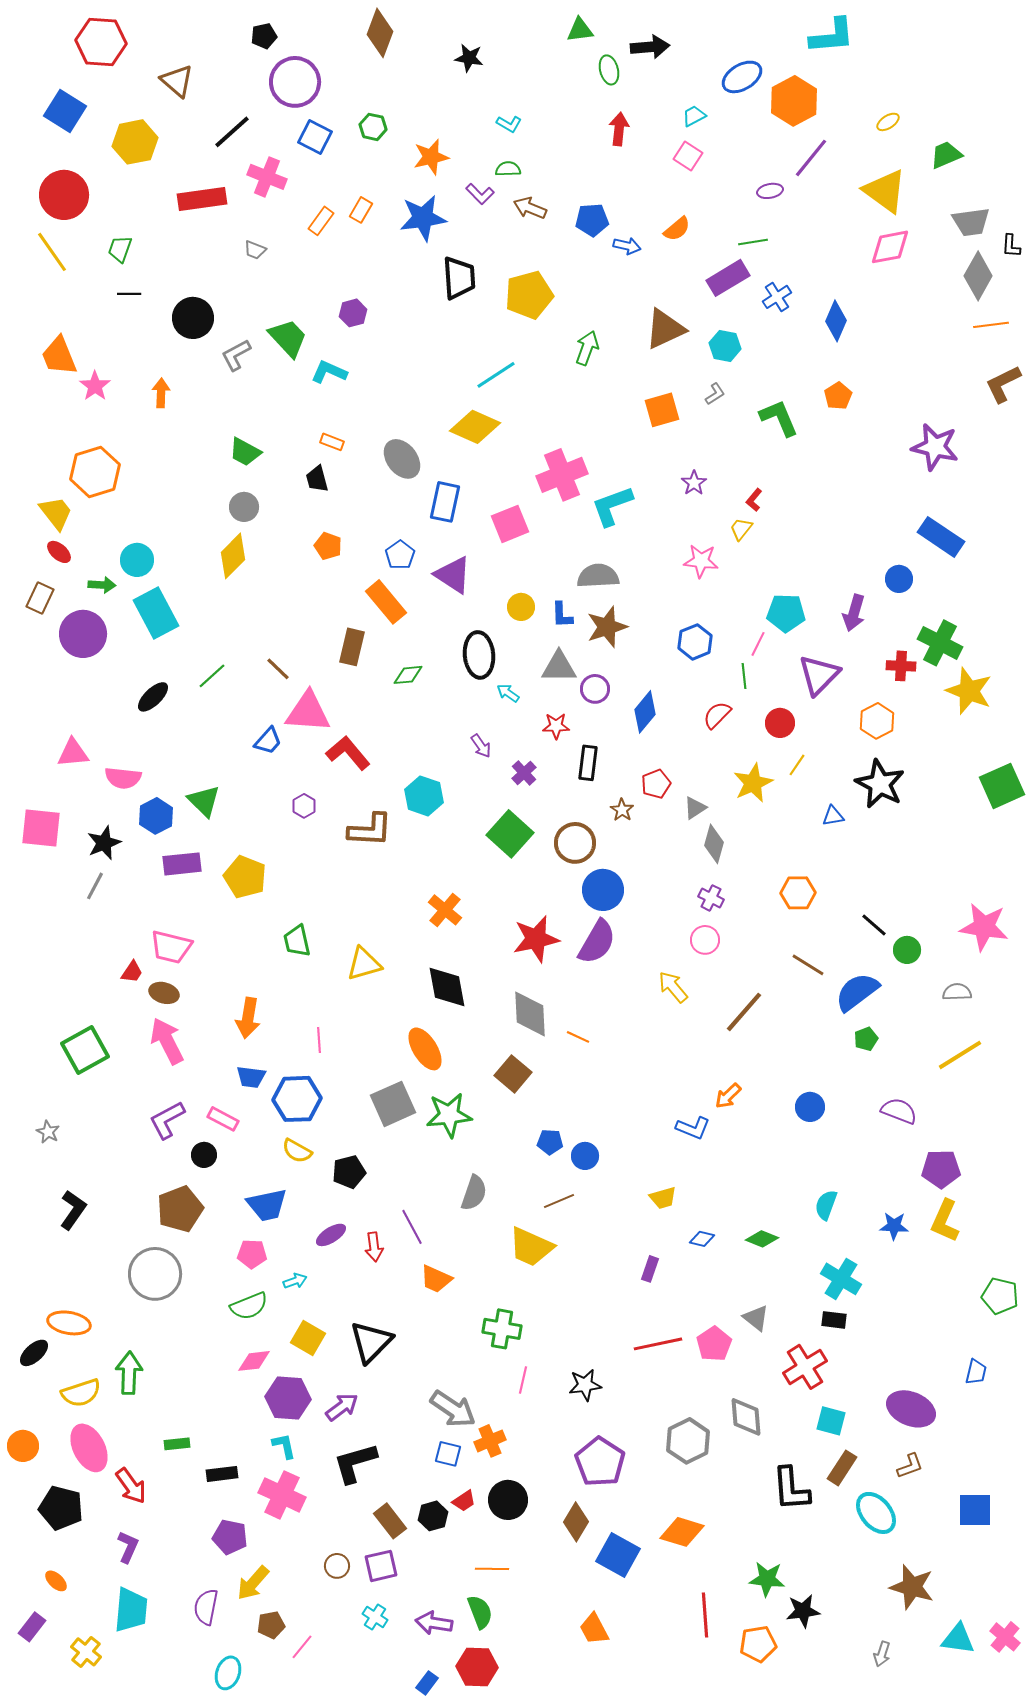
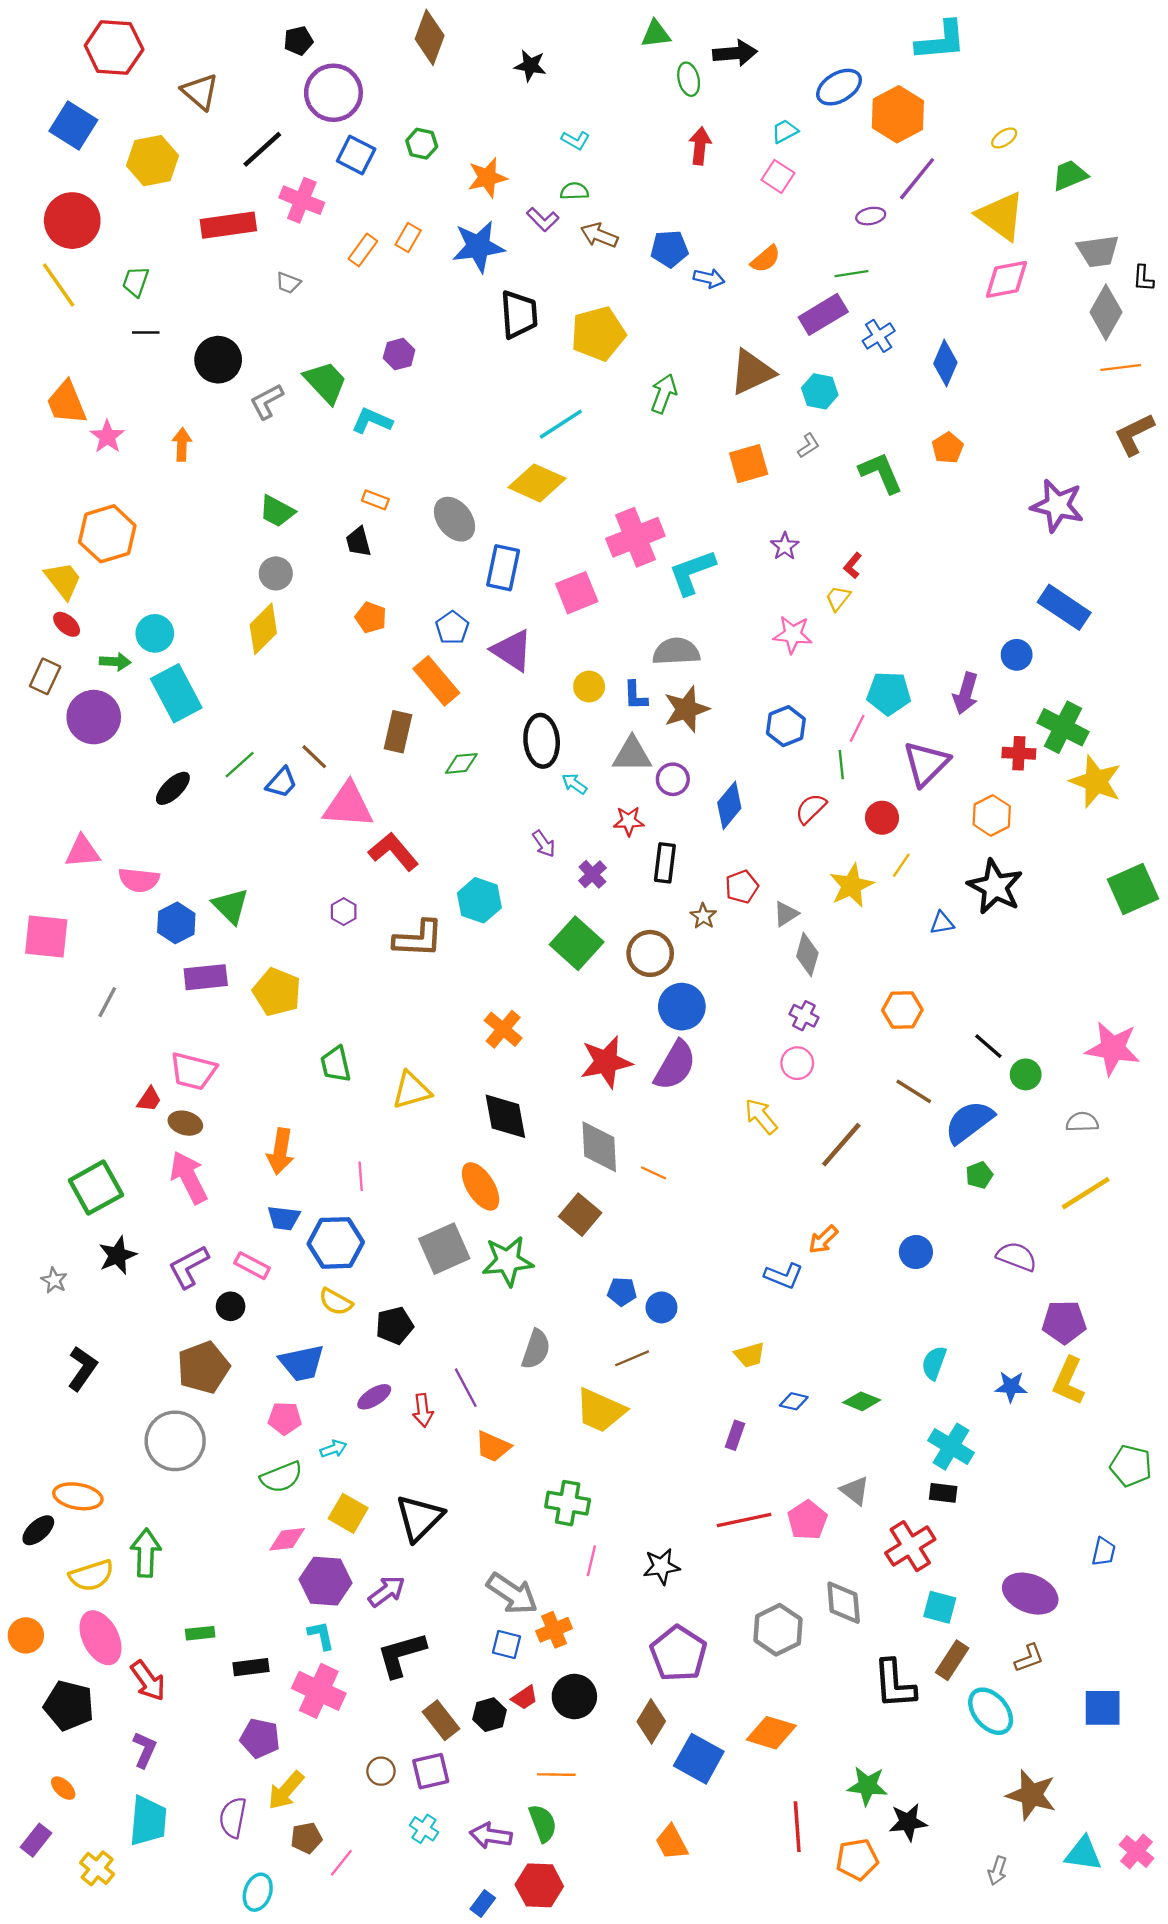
blue trapezoid: (268, 741) -> (281, 783), moved
black star: (104, 843) -> (117, 1255), moved

